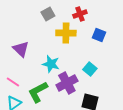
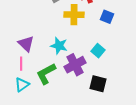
purple triangle: (21, 49) -> (26, 44), moved
pink line: (13, 82) -> (21, 64), turned 56

